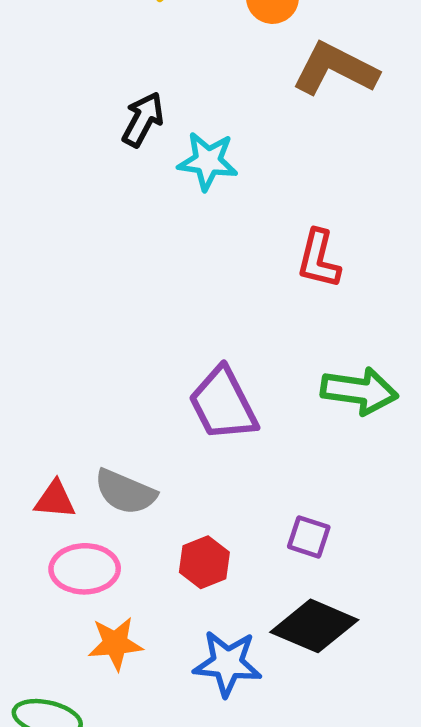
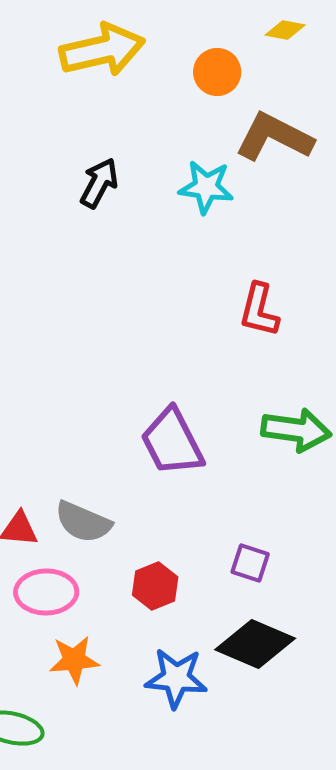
cyan star: (208, 161) -> (206, 187), moved

